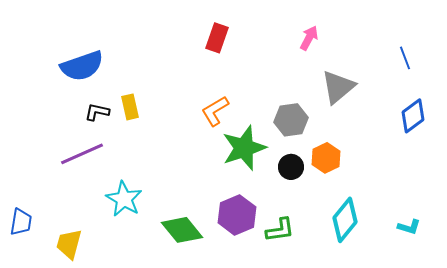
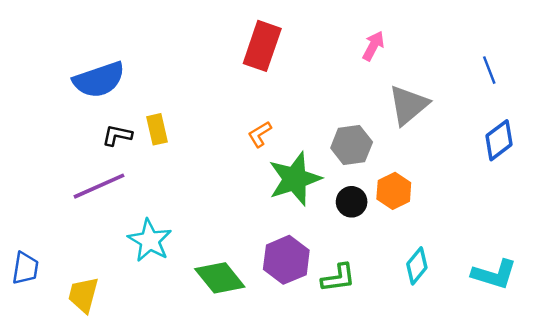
red rectangle: (217, 38) -> (262, 46), size x1.4
orange L-shape: (215, 111) -> (260, 134), size x0.7
cyan diamond: (345, 220) -> (417, 266), size x0.7
cyan L-shape: (409, 227) -> (494, 274), size x1.6

